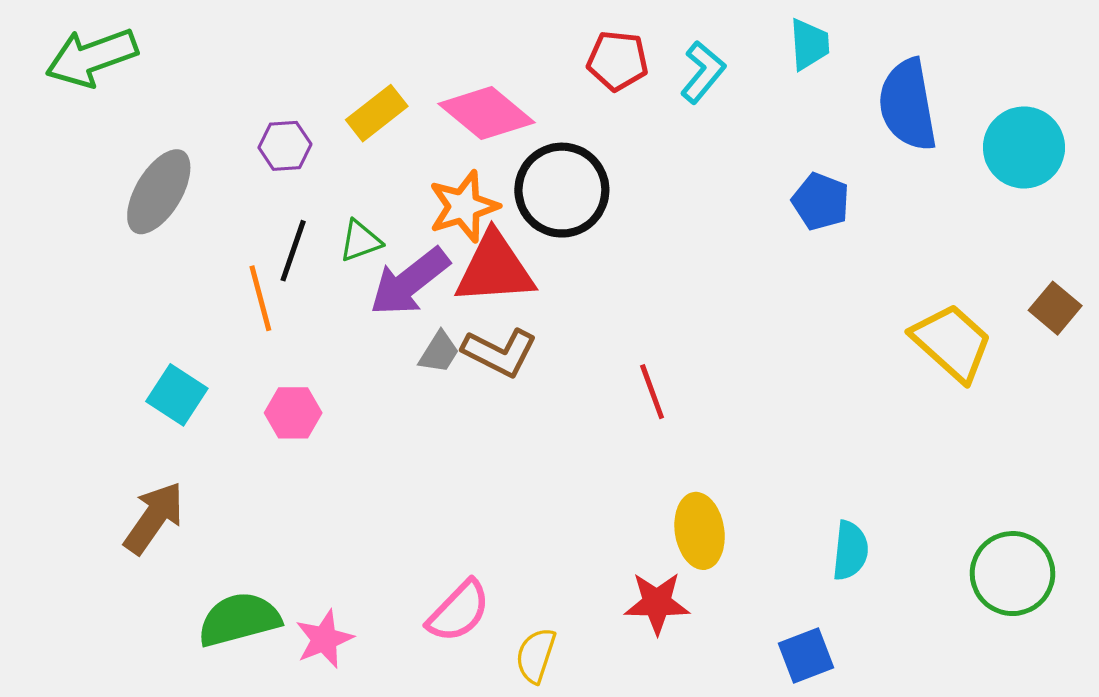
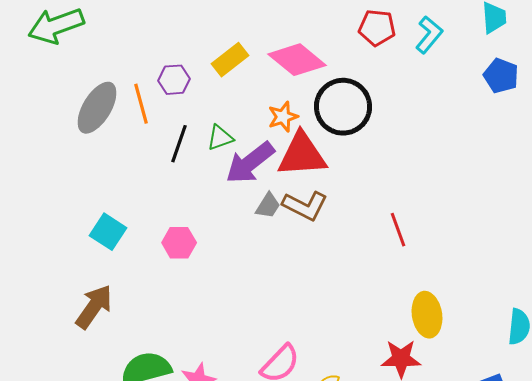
blue pentagon: (821, 202) -> (501, 76), moved
orange star: (464, 206) -> (283, 117), size x0.7
orange line: (260, 298) -> (141, 104), moved

